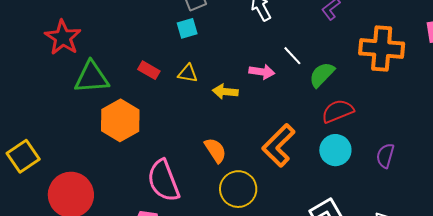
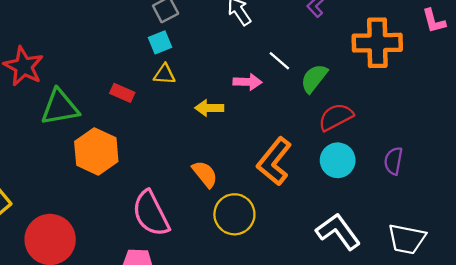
yellow triangle: (188, 73) -> (164, 74), moved

